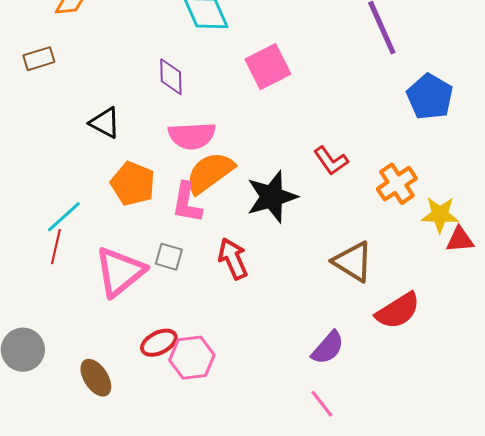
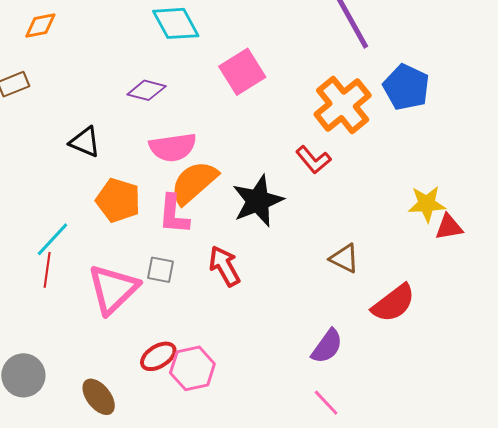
purple diamond: (171, 77) -> (147, 90), turned -69
orange cross: (397, 184) -> (343, 105), moved, size x1.4
brown triangle: (353, 262) -> (344, 258), size x0.7

